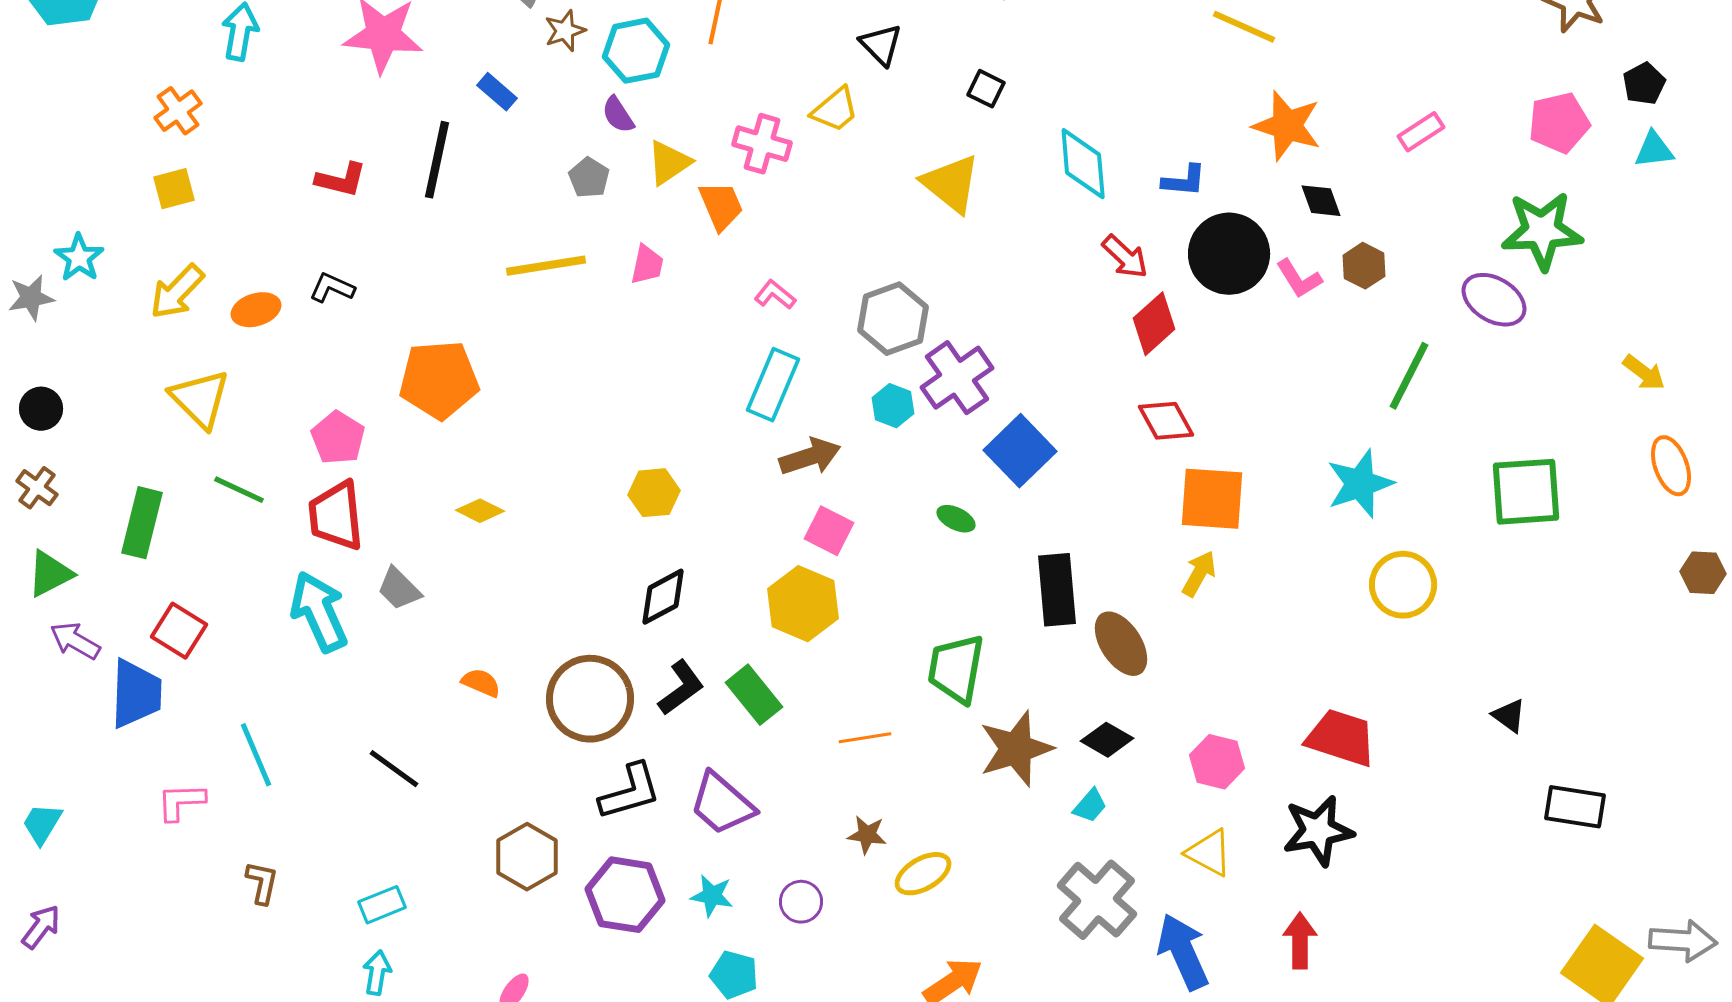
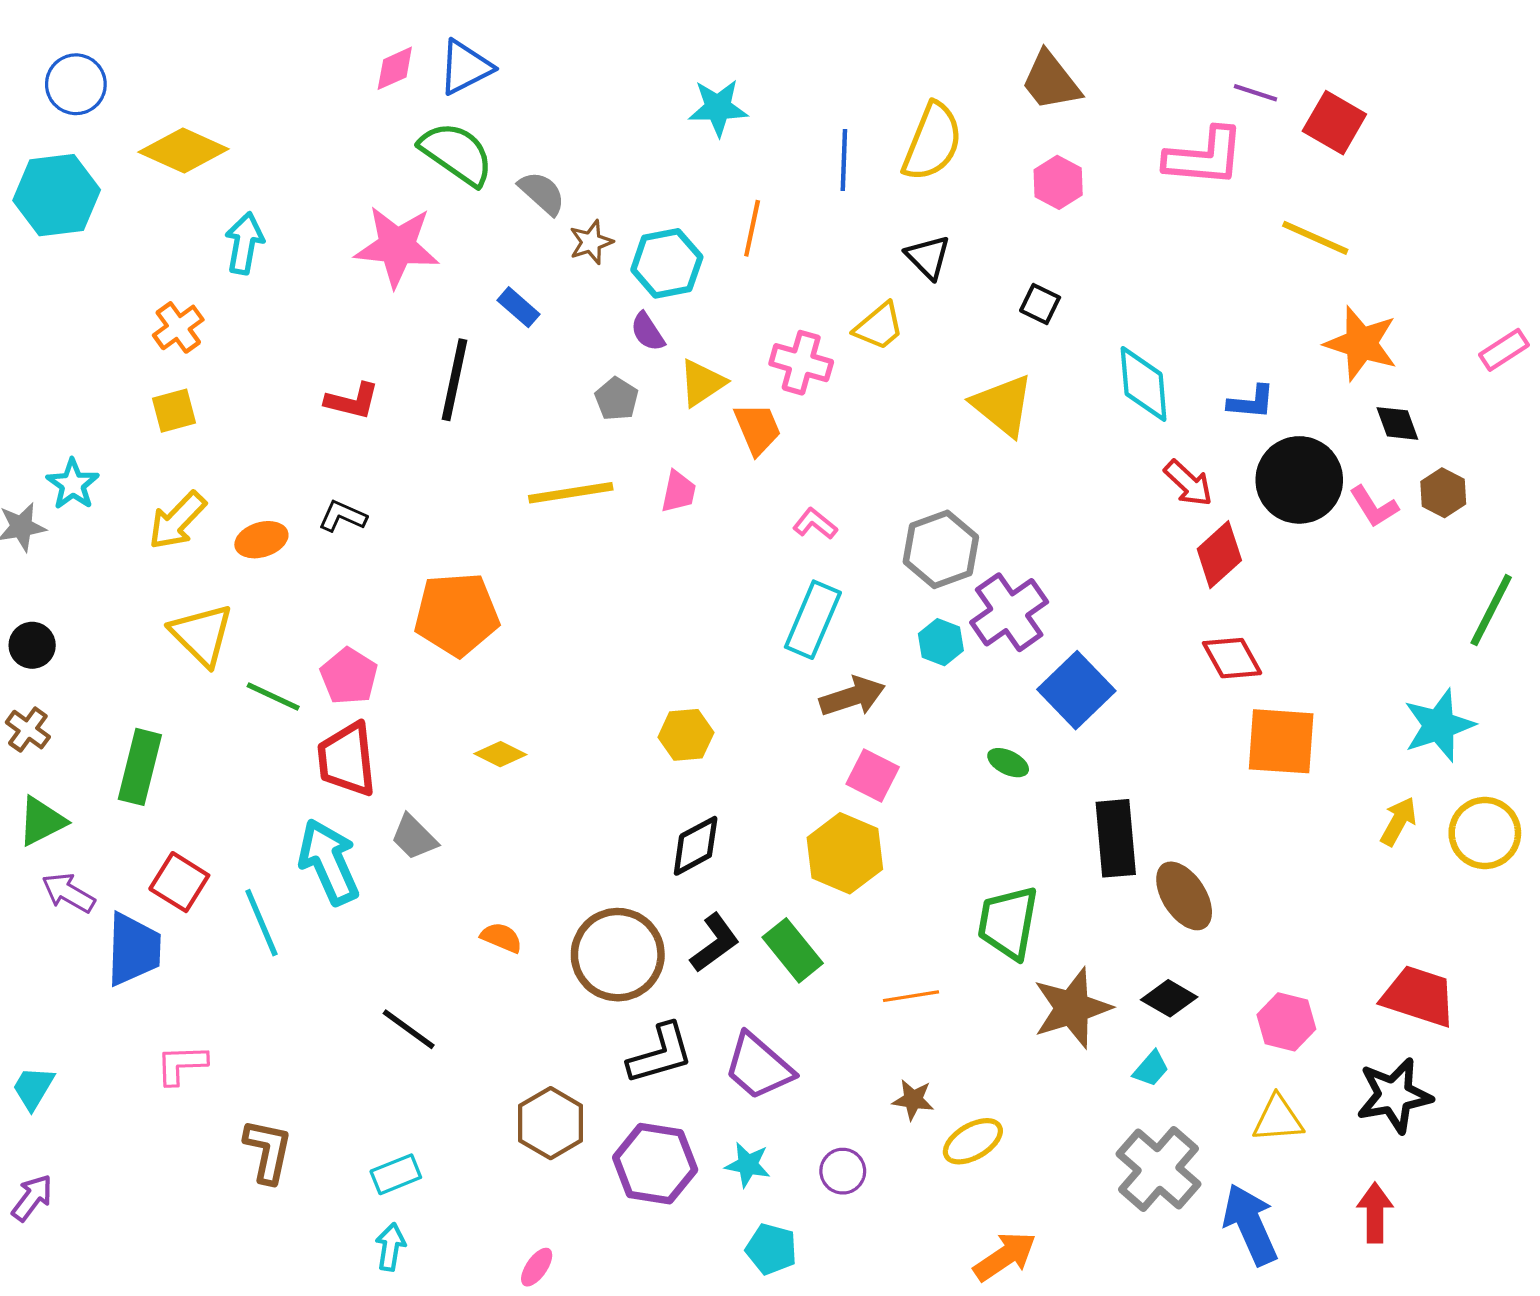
green line: (239, 490) -> (273, 696), moved
yellow arrow: (1199, 574) -> (1398, 821), moved
cyan line: (256, 755) -> (261, 923), moved
yellow triangle: (1209, 853) -> (1278, 1119), turned -32
brown L-shape: (262, 883) -> (268, 1151), size x1.4

